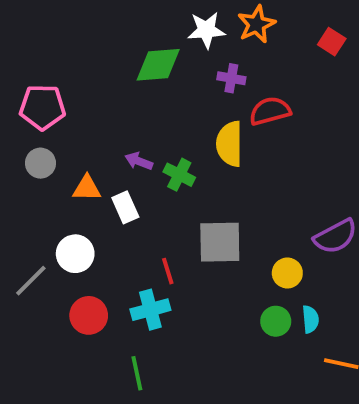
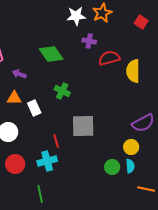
green diamond: (158, 65) -> (51, 54), moved, turned 60
yellow semicircle: (229, 144) -> (133, 71), moved
purple arrow: (139, 161) -> (19, 74), moved
yellow circle: (287, 273) -> (131, 147), moved

